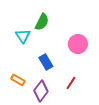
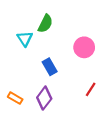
orange rectangle: (18, 80) -> (15, 98), moved
red line: (71, 83) -> (91, 89), moved

